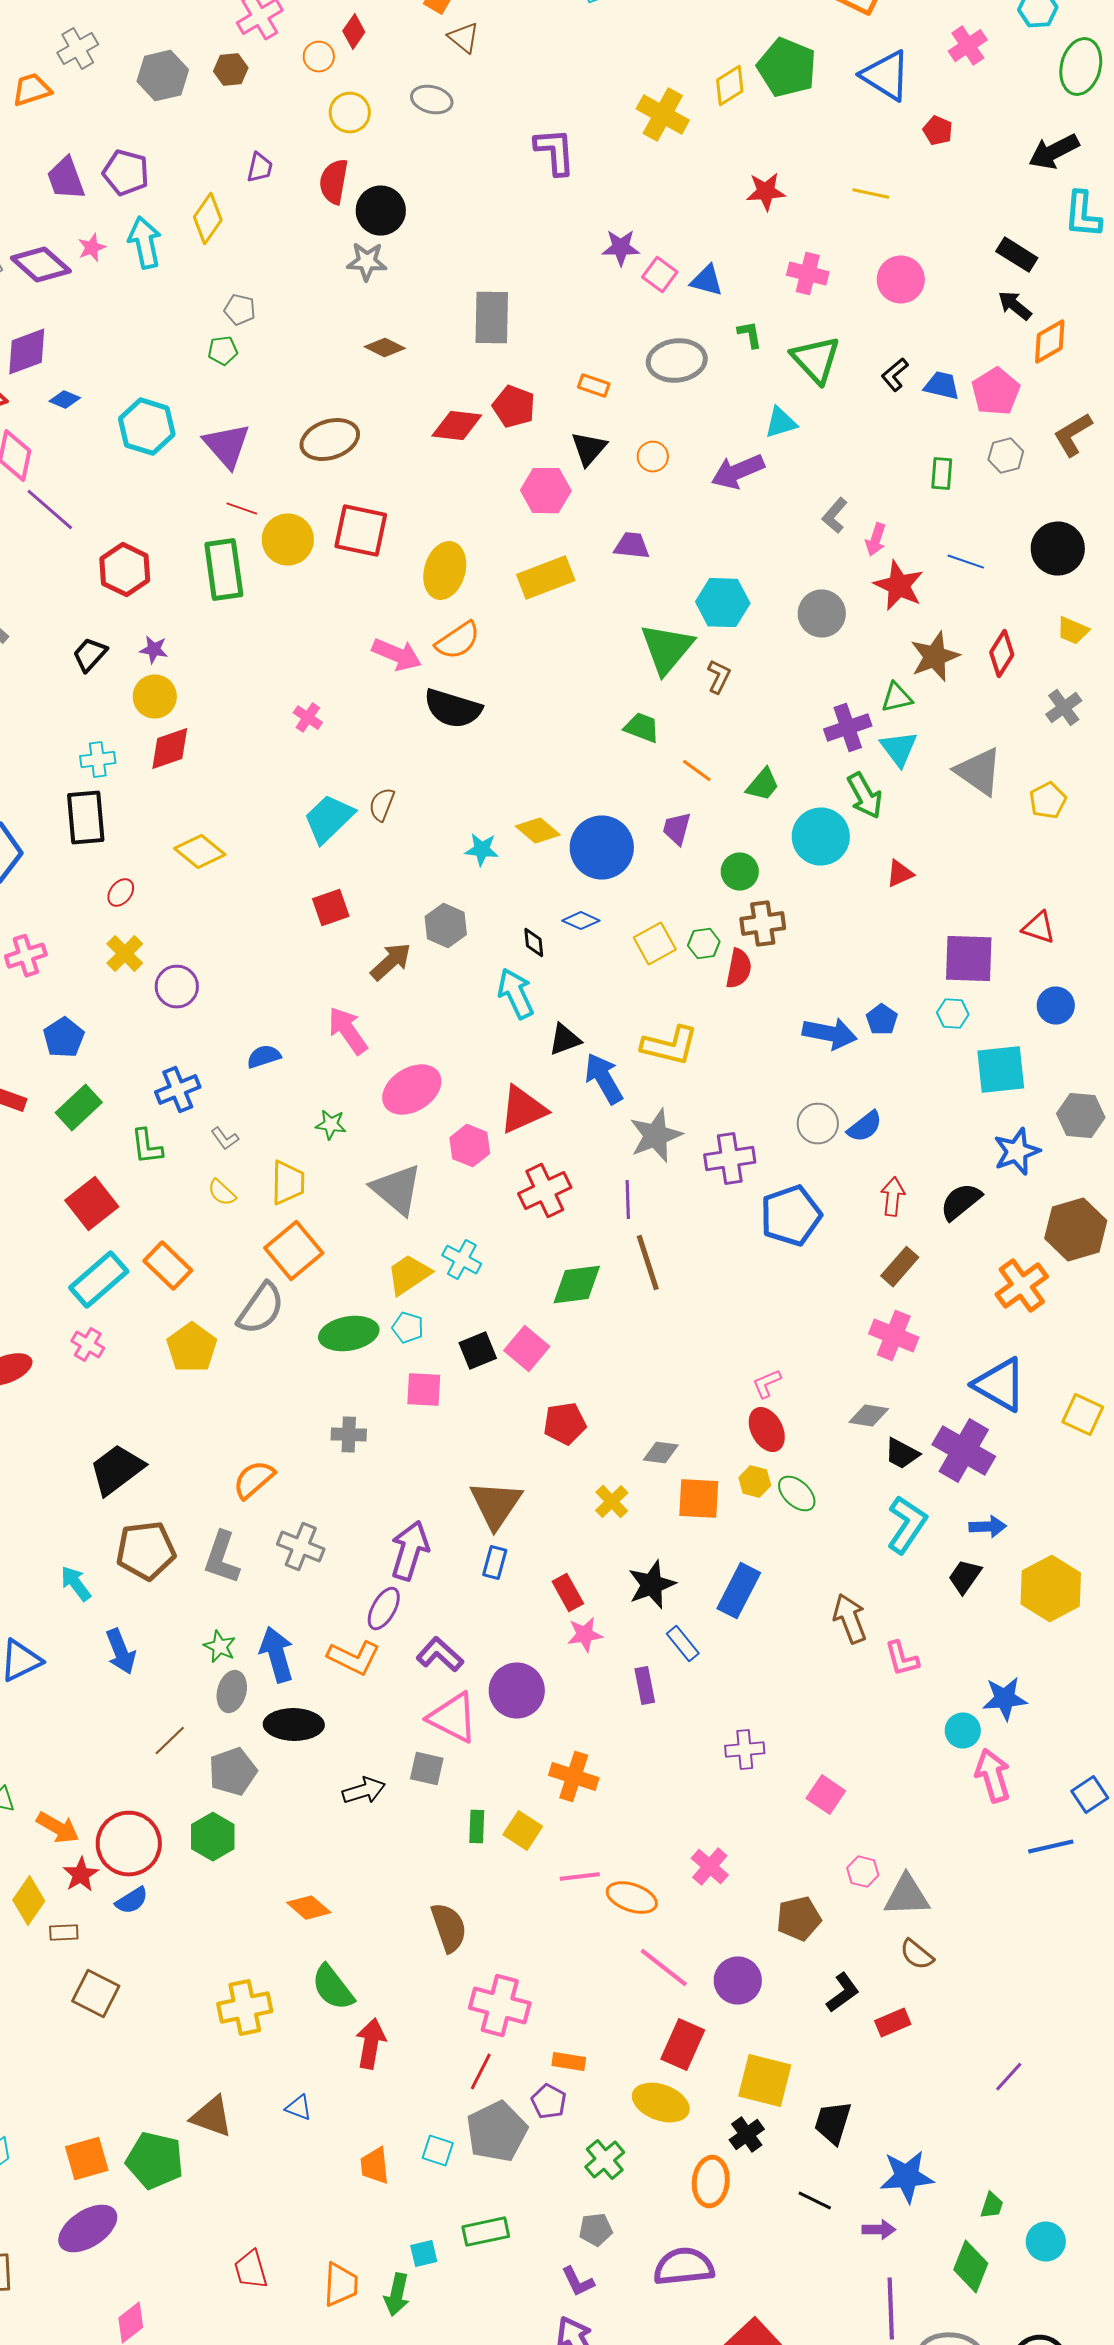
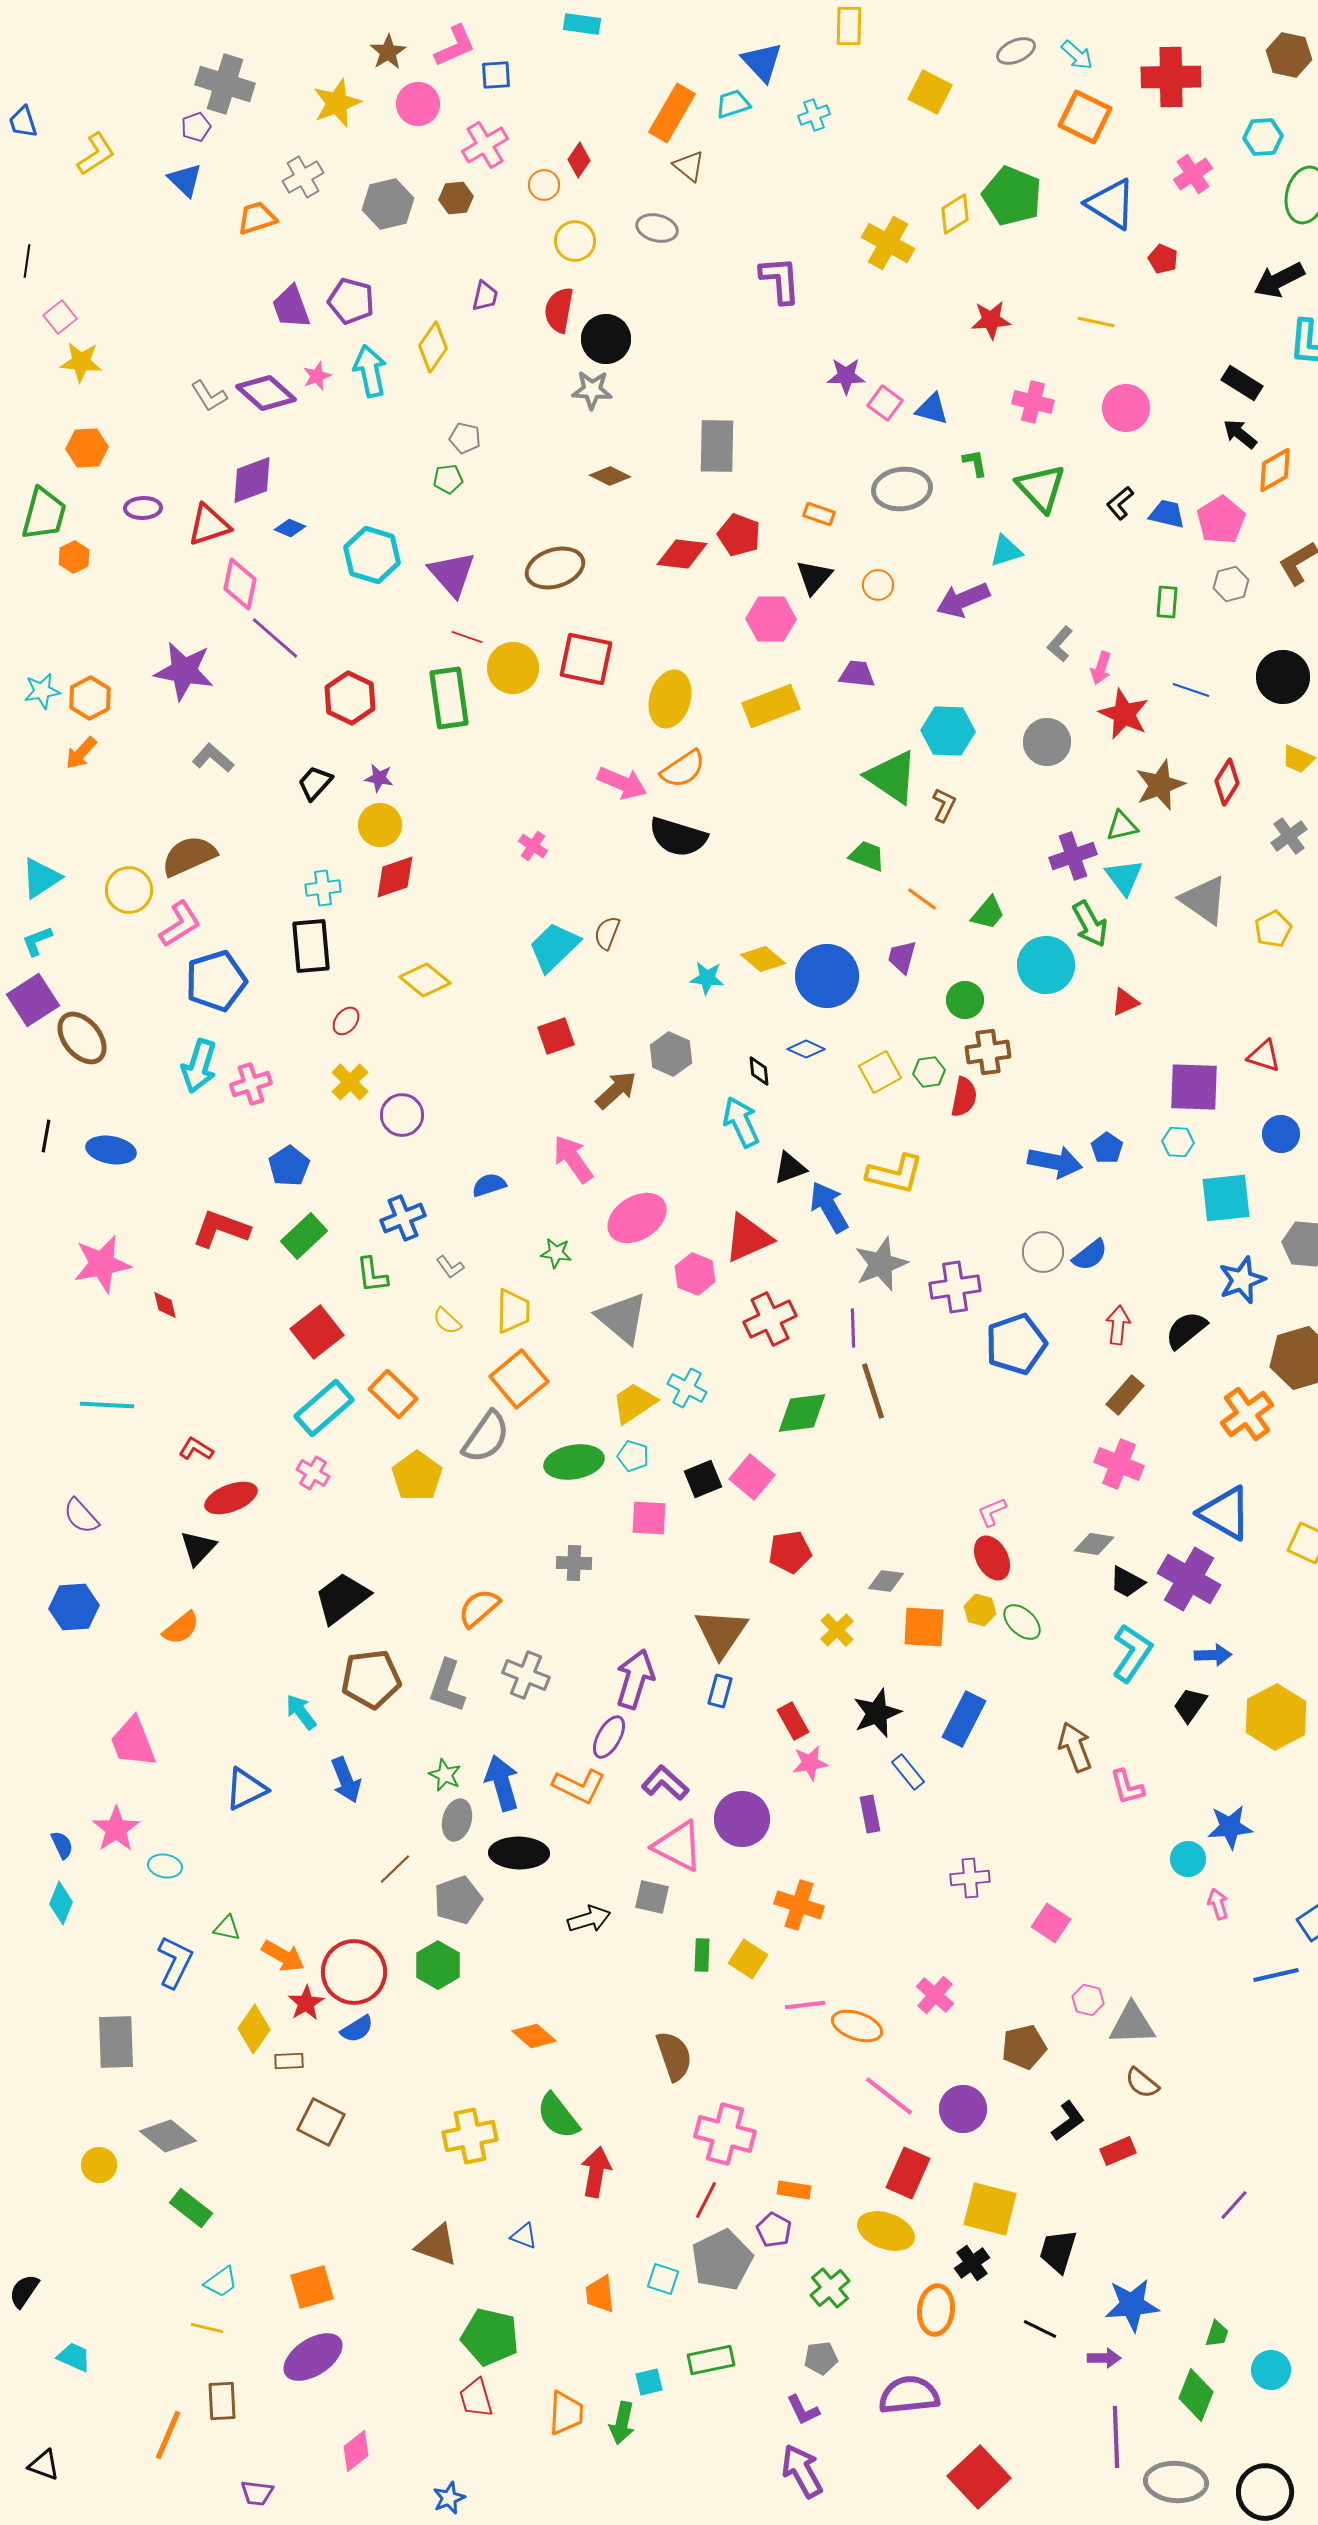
green triangle: (667, 649) -> (892, 777), turned -36
pink arrow: (993, 1776) -> (1218, 1904), size x0.6
green pentagon: (155, 2161) -> (490, 2337), moved

